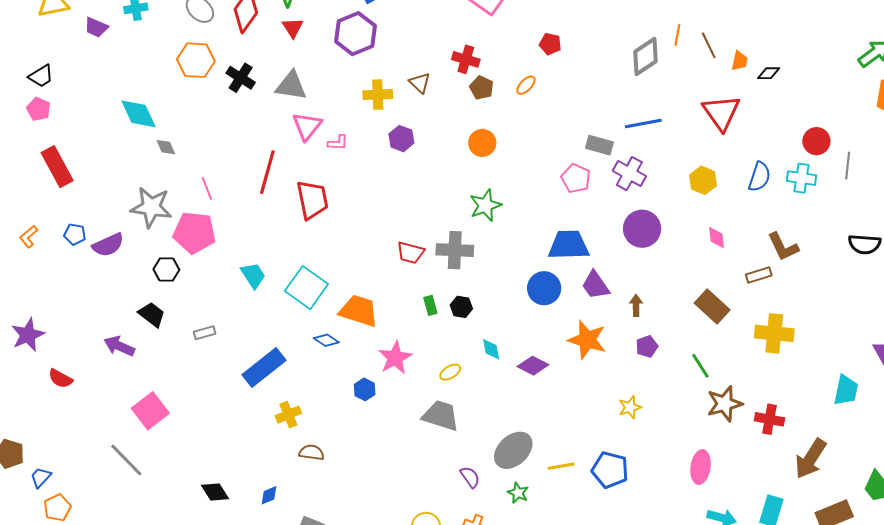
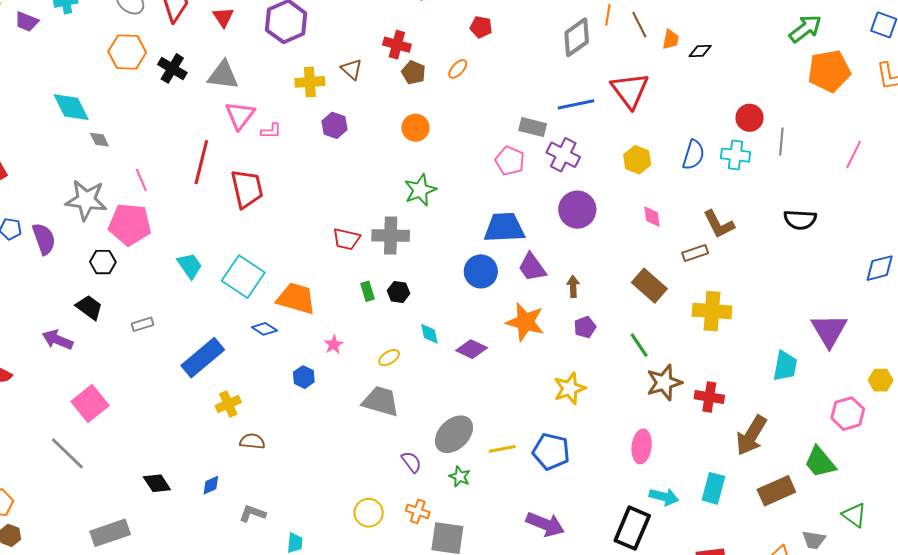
red triangle: (721, 113) -> (630, 90), moved
purple semicircle: (108, 245) -> (44, 239), turned -84
pink star: (395, 358) -> (334, 345), size x0.6
yellow star: (630, 407) -> (570, 388), size x1.4

